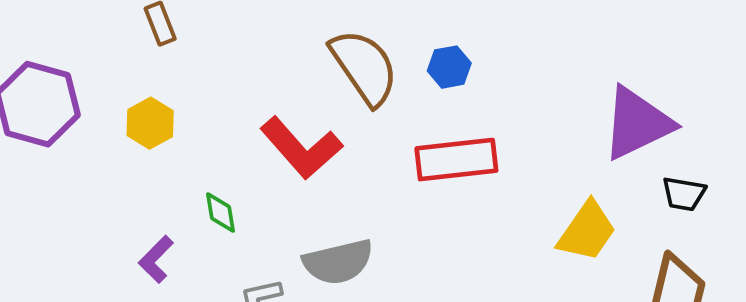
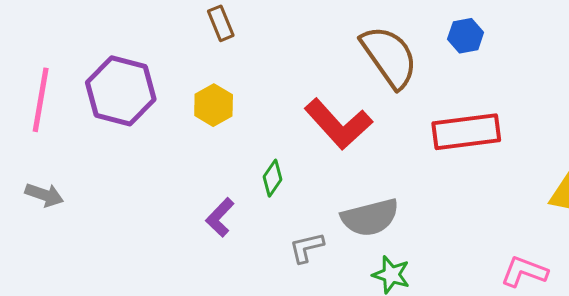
blue hexagon: (449, 67) -> (466, 36), moved
green diamond: (220, 212) -> (273, 178), turned 45

